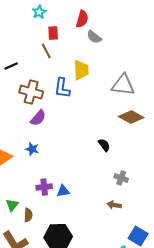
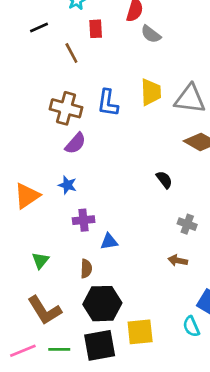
brown line: (46, 51) -> (71, 53), moved
black line: (11, 66) -> (39, 27), moved
yellow trapezoid: (81, 70) -> (151, 92), moved
purple cross: (44, 187) -> (84, 220), moved
brown semicircle: (28, 215) -> (86, 269), moved

